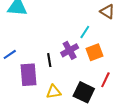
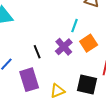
black line: (49, 60) -> (37, 52), moved

